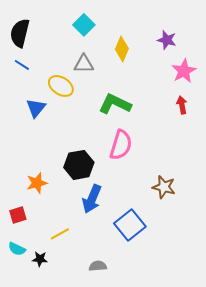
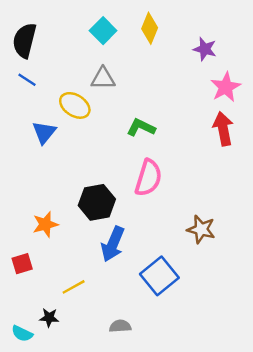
yellow diamond: (122, 49) -> (150, 28), moved
green L-shape: (115, 104) -> (141, 128), size x0.7
red arrow: (182, 105) -> (223, 129), size x1.5
cyan semicircle: (17, 249) -> (22, 334), moved

